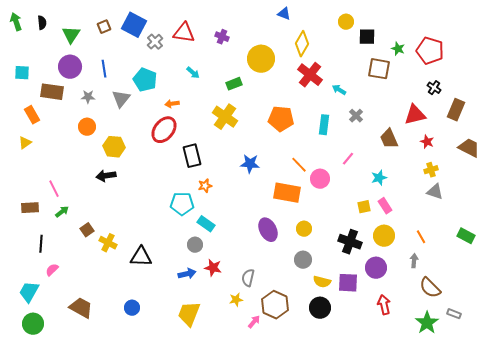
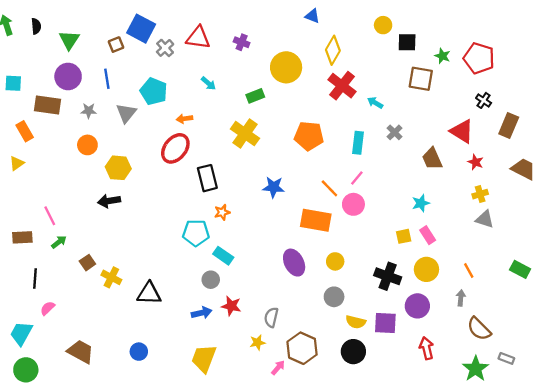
brown square: (104, 27) -> (116, 45), moved
red triangle: (415, 115) -> (462, 131), turned 45
pink line: (348, 159) -> (357, 178), moved

